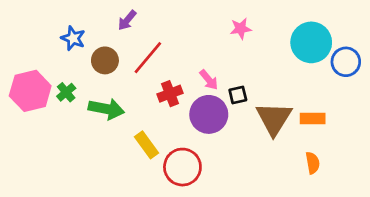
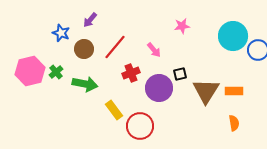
purple arrow: (127, 20) -> (90, 20), moved
pink arrow: (209, 80) -> (154, 50), moved

